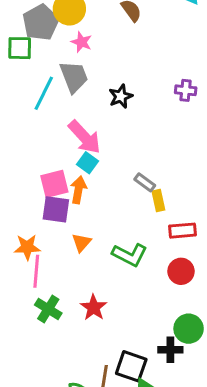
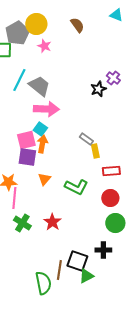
gray trapezoid: (74, 77) -> (39, 86), moved, turned -30
purple cross: (186, 90) -> (113, 78), turned 32
black star: (121, 96) -> (98, 89), moved
pink arrow: (84, 137) -> (46, 109), turned -45
cyan square: (87, 163) -> (40, 129), moved
green circle: (189, 329) -> (115, 223), moved

